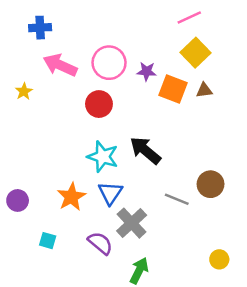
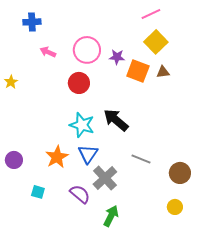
pink arrow: (60, 65) -> (48, 52), size x0.6
yellow star: (24, 91) -> (11, 82), moved
brown circle: (211, 184) -> (180, 173), moved

